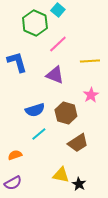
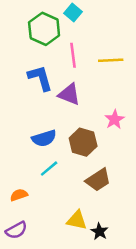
pink line: (58, 44) -> (73, 55), turned -54
yellow line: (90, 61) -> (111, 60), moved
blue L-shape: (17, 62) -> (40, 78), moved

